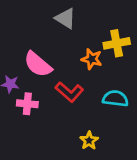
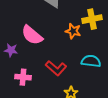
red L-shape: (69, 92) -> (56, 68), moved
pink cross: (27, 104) -> (23, 77), moved

